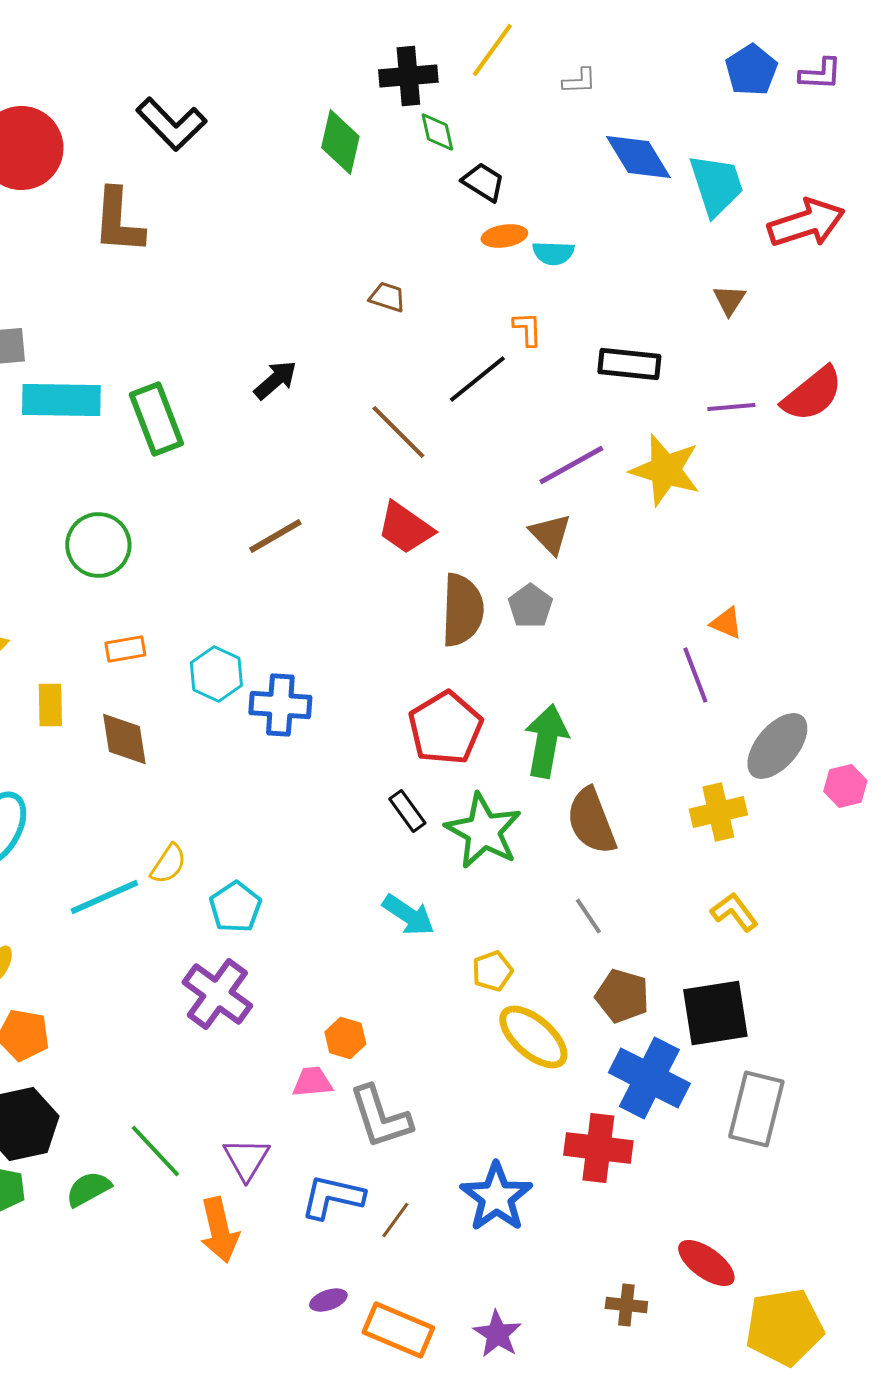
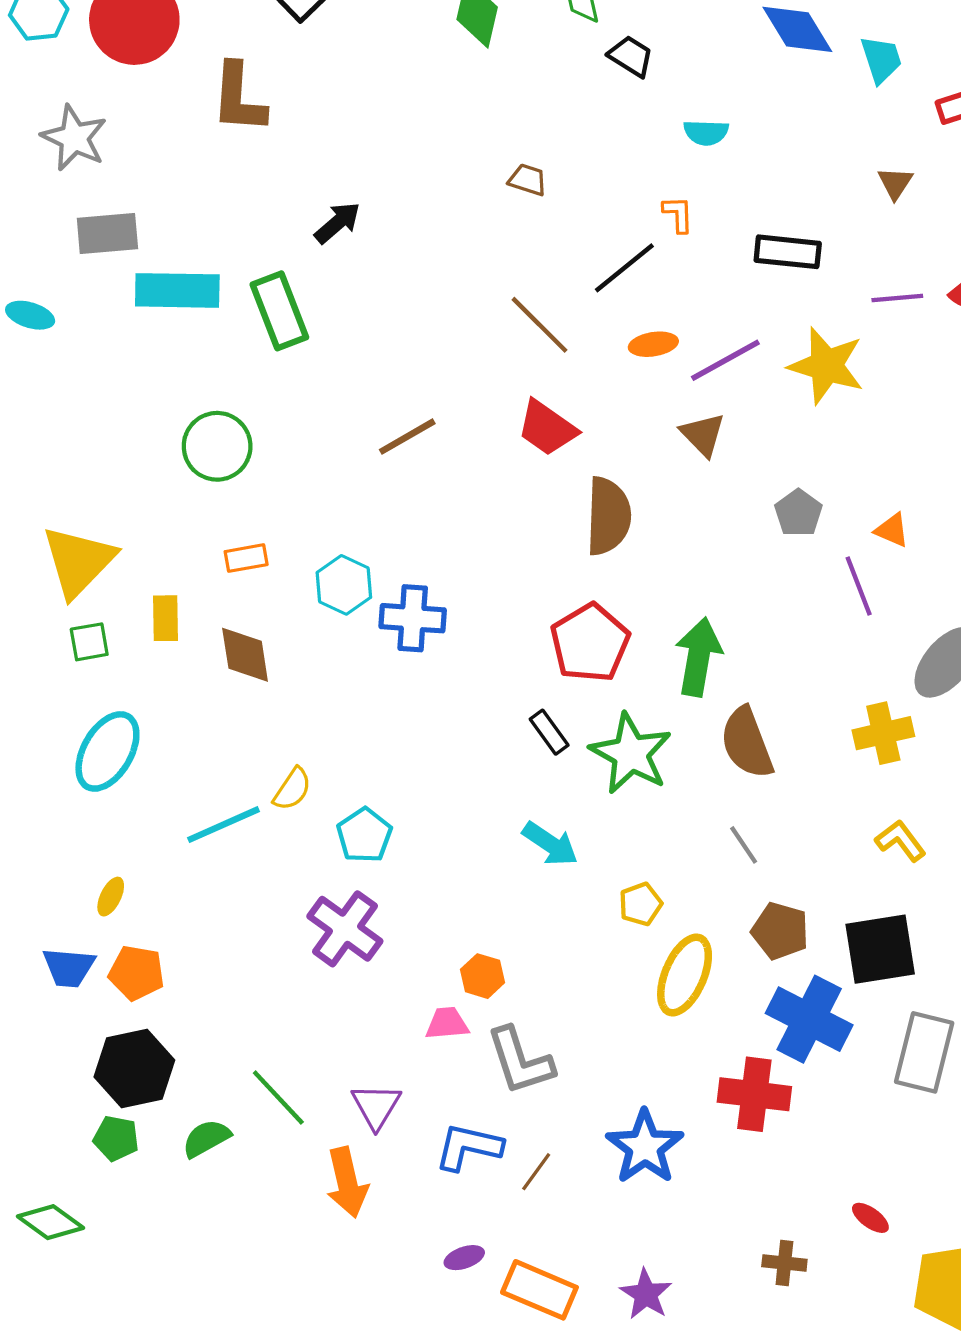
cyan trapezoid: (716, 185) -> (881, 59), size x0.7
orange ellipse: (504, 236) -> (653, 344), moved
black arrow: (275, 380) -> (337, 223), moved
gray pentagon: (530, 606) -> (798, 513), moved
yellow ellipse: (533, 1037) -> (685, 975), turned 72
red ellipse: (706, 1263) -> (870, 1218), size x0.6

